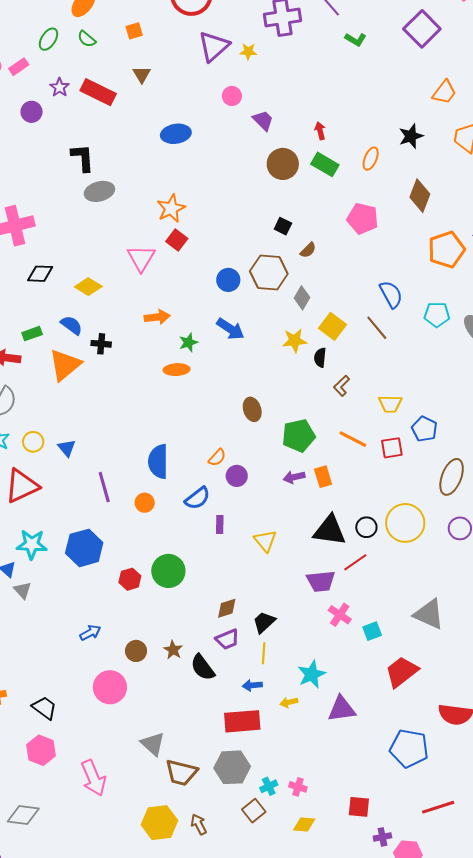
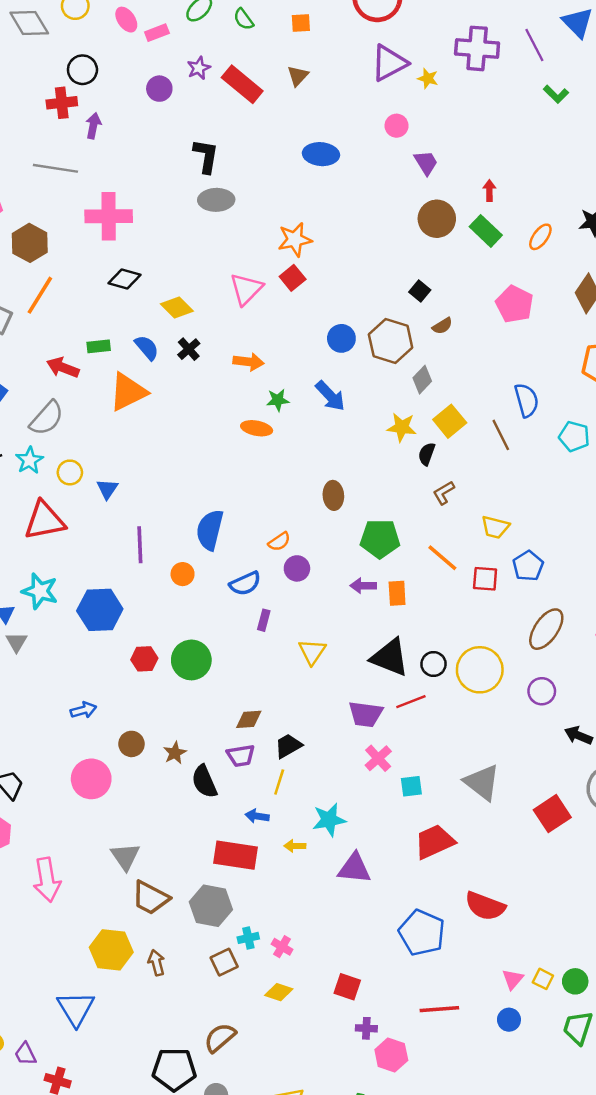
black cross: (101, 344) -> (189, 349), moved, turned 30

